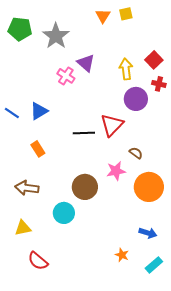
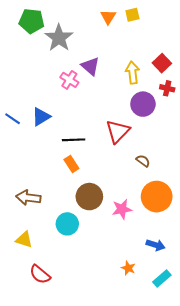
green pentagon: (20, 29) -> (32, 21), moved
black line: (84, 133) -> (74, 140), moved
orange rectangle: (38, 149) -> (71, 164), moved
pink star: (116, 171) -> (122, 209), moved
yellow triangle: (23, 228) -> (24, 240), turned 30

